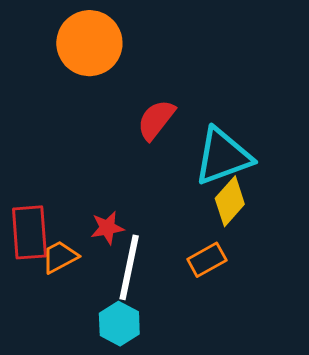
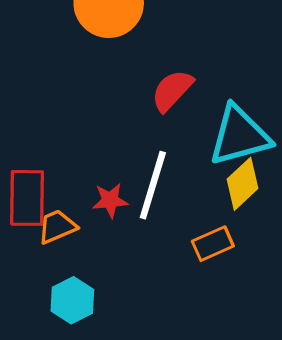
white line: (129, 267) -> (153, 185), moved
cyan hexagon: (119, 324) -> (72, 300), moved

